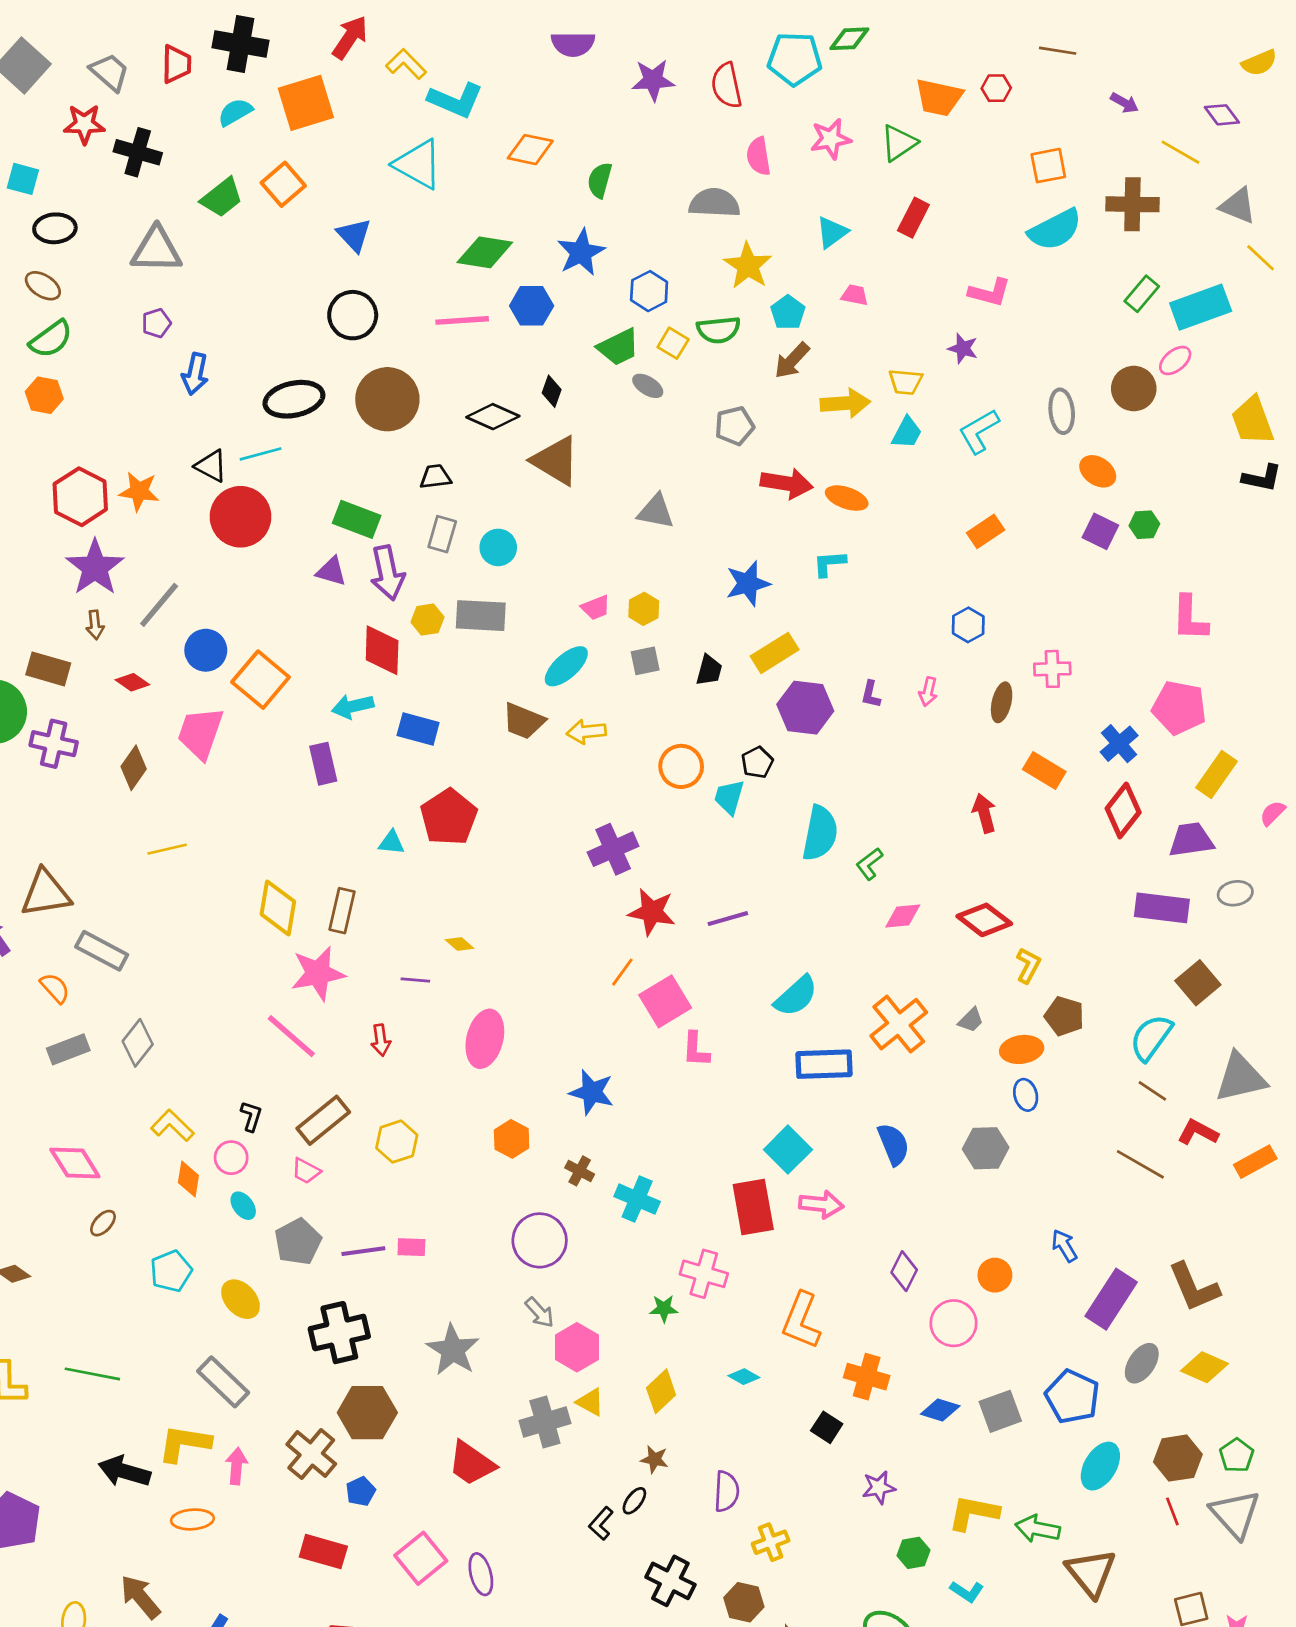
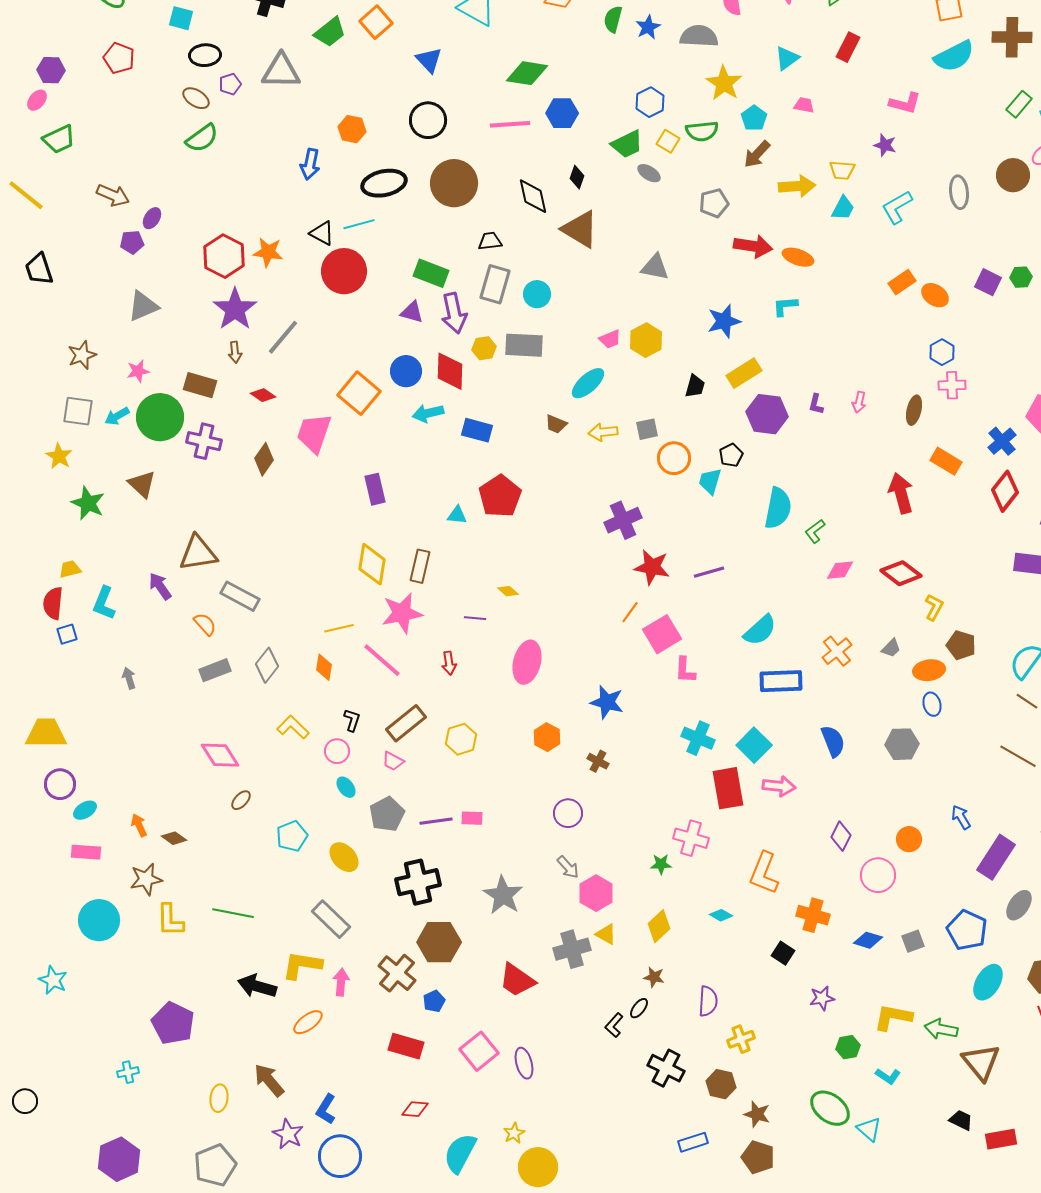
blue star: (581, 252) -> (648, 27), moved, size x0.7
purple pentagon: (156, 323) -> (230, 84), moved
orange hexagon: (44, 395) -> (352, 129), moved
black diamond: (493, 417) -> (533, 196), turned 54
orange ellipse: (1098, 471) -> (935, 295), moved
gray rectangle: (442, 534) -> (495, 284), size x1.4
yellow hexagon: (644, 609) -> (646, 340), size x1.4
blue hexagon: (968, 625) -> (942, 352), moved
blue circle: (206, 650) -> (406, 371), moved
gray square: (645, 661) -> (647, 429), moved
brown trapezoid: (524, 721) -> (556, 424), size x0.7
purple rectangle: (323, 764) -> (375, 489), moved
red arrow: (984, 813) -> (901, 493), size x1.4
yellow line: (167, 849) -> (339, 628), moved
orange cross: (899, 1024) -> (837, 651), size x0.7
orange diamond: (188, 1179) -> (324, 667), moved
cyan cross: (637, 1199) -> (698, 738), moved
purple circle: (540, 1240) -> (568, 813), size x0.7
gray square: (1000, 1411) -> (913, 941), size x0.7
orange ellipse: (192, 1519) -> (308, 1022), turned -32

